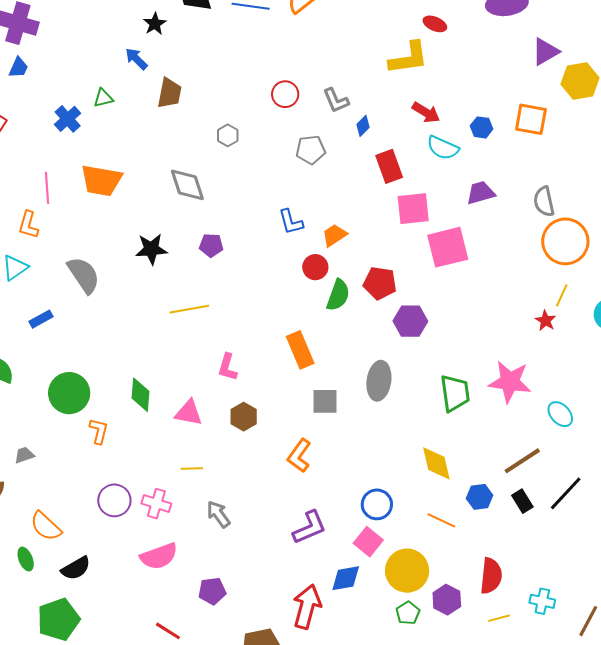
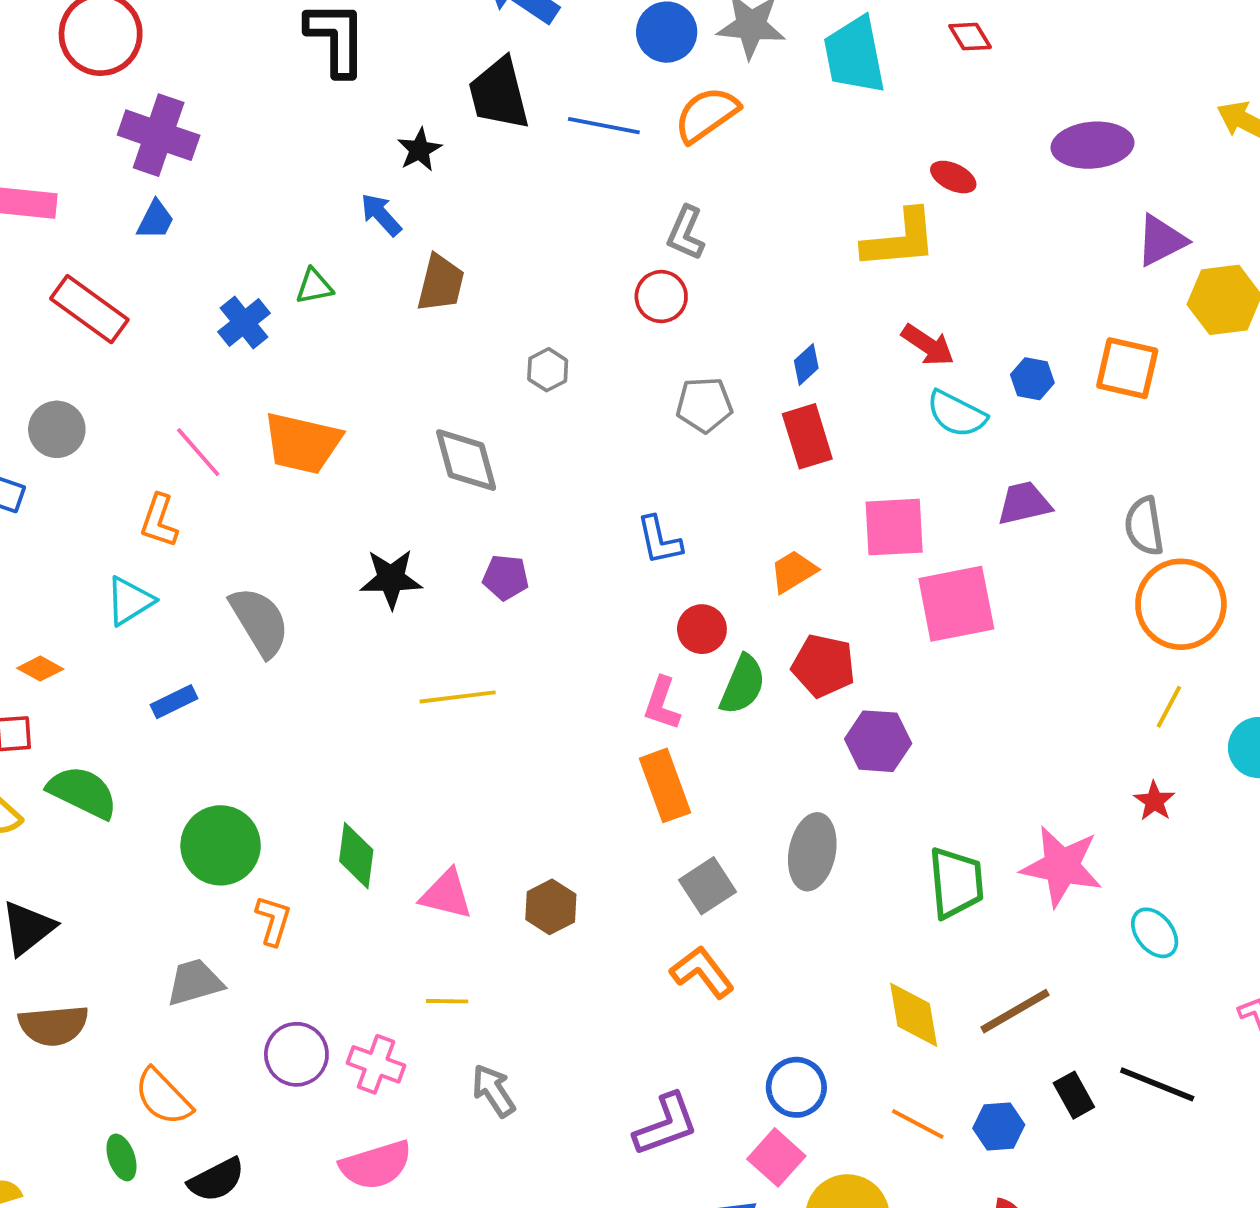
gray L-shape: (336, 100) -> (686, 233), moved, turned 44
red rectangle: (389, 166) -> (807, 436), moved
pink line: (47, 188) -> (198, 452), turned -40
orange trapezoid: (334, 235) -> (793, 571), moved
red star: (546, 321) -> (1154, 801), moved
pink L-shape: (227, 367) -> (662, 703), moved
gray square: (325, 401) -> (708, 886), turned -36
gray trapezoid: (24, 455) -> (195, 982), moved, size x1.5
orange L-shape: (299, 456) -> (702, 972), moved, turned 104
brown line: (522, 461) -> (1015, 1011), moved
black line: (566, 493) -> (1157, 1084), turned 66
blue hexagon: (480, 497) -> (999, 1126), moved

